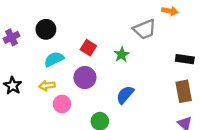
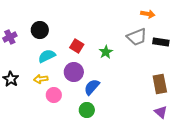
gray trapezoid: (145, 29) -> (137, 37), moved
black rectangle: (185, 59) -> (161, 42), moved
blue semicircle: (125, 95) -> (92, 87), moved

